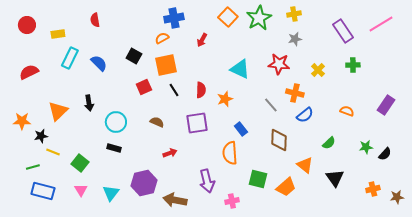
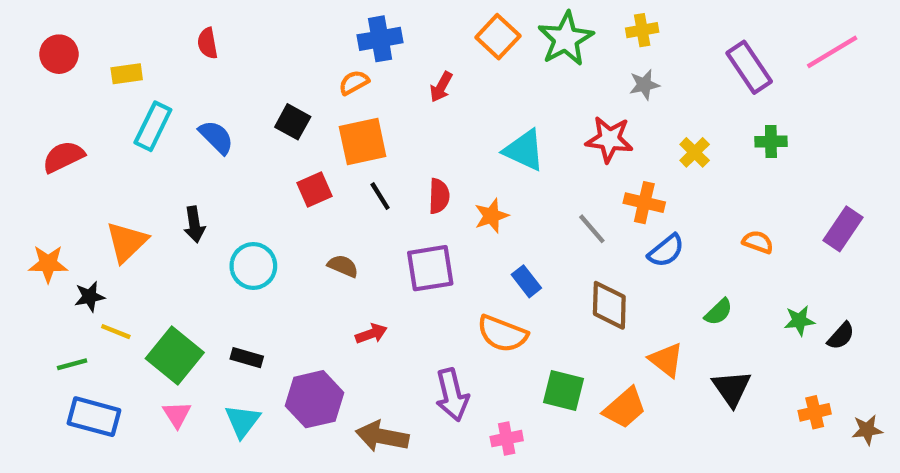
black rectangle: (114, 148) -> (247, 358), moved
orange semicircle: (230, 153) -> (502, 334), turned -65
green square: (80, 163) -> (175, 356), size x1.4

